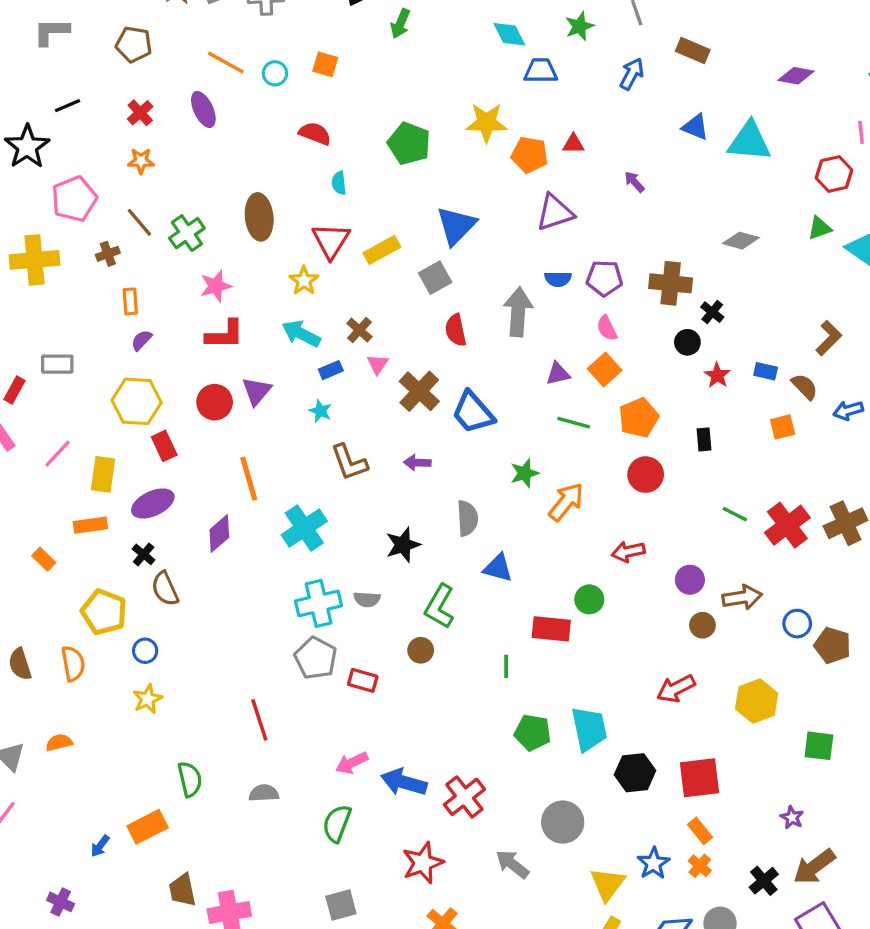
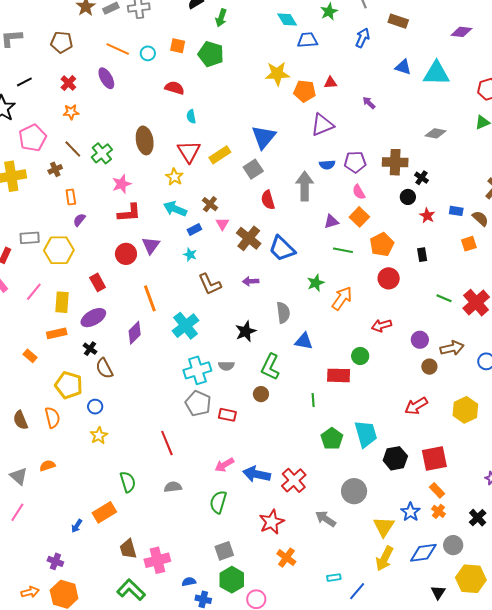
green pentagon: (409, 143) -> (211, 54), moved
yellow hexagon: (137, 401) -> (59, 250), moved
green pentagon: (533, 732) -> (332, 439), turned 30

